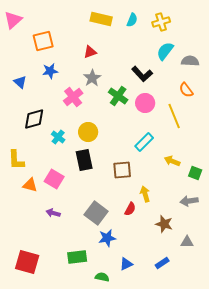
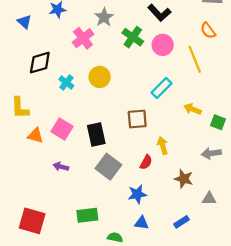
black rectangle: (84, 160) -> (96, 134), moved
blue star: (107, 238) -> (137, 194), moved
blue triangle: (126, 264) -> (142, 223), turned 32

